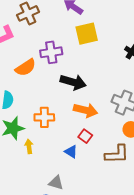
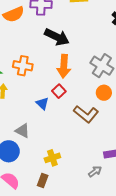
orange arrow: (86, 110) -> (64, 66), turned 70
brown L-shape: (117, 154) -> (86, 114), turned 30

